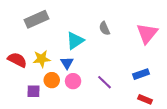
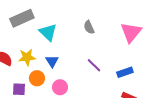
cyan triangle: (75, 41) -> (48, 32), moved, turned -42
pink circle: (73, 81) -> (60, 87), moved
purple line: (104, 82) -> (94, 65), moved

